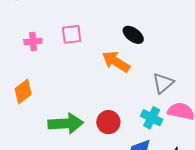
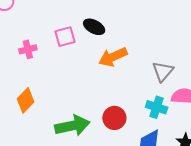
black ellipse: (133, 35) -> (94, 27), moved
orange arrow: (116, 62) -> (113, 57), turned -48

